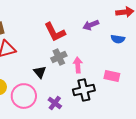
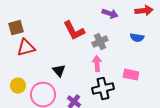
purple arrow: (91, 25) -> (110, 14), moved, turned -140
gray cross: (59, 57) -> (100, 42), moved

